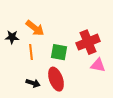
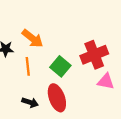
green square: (59, 52) -> (60, 66), turned 30

